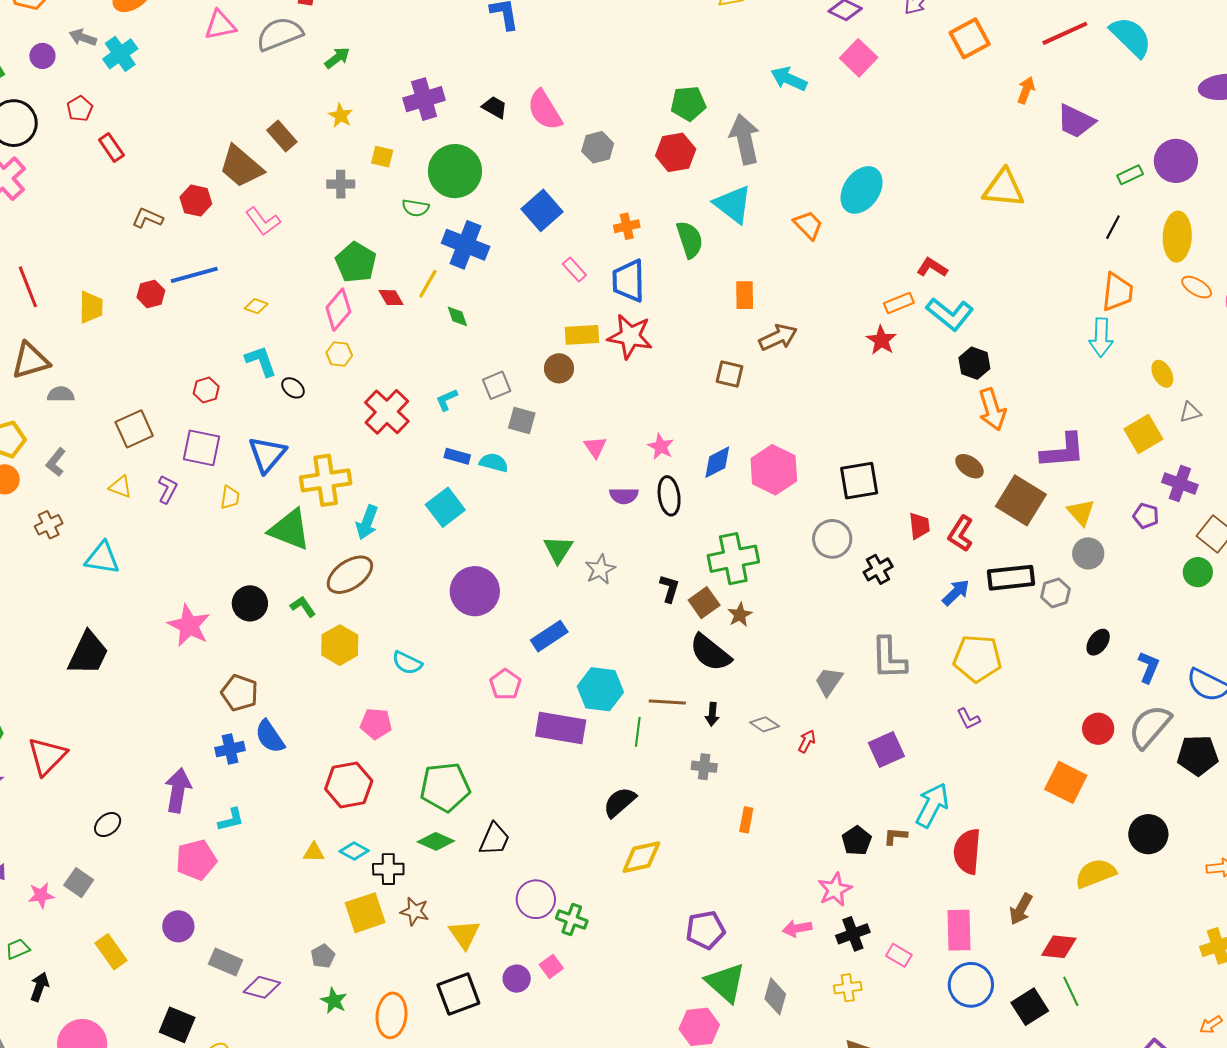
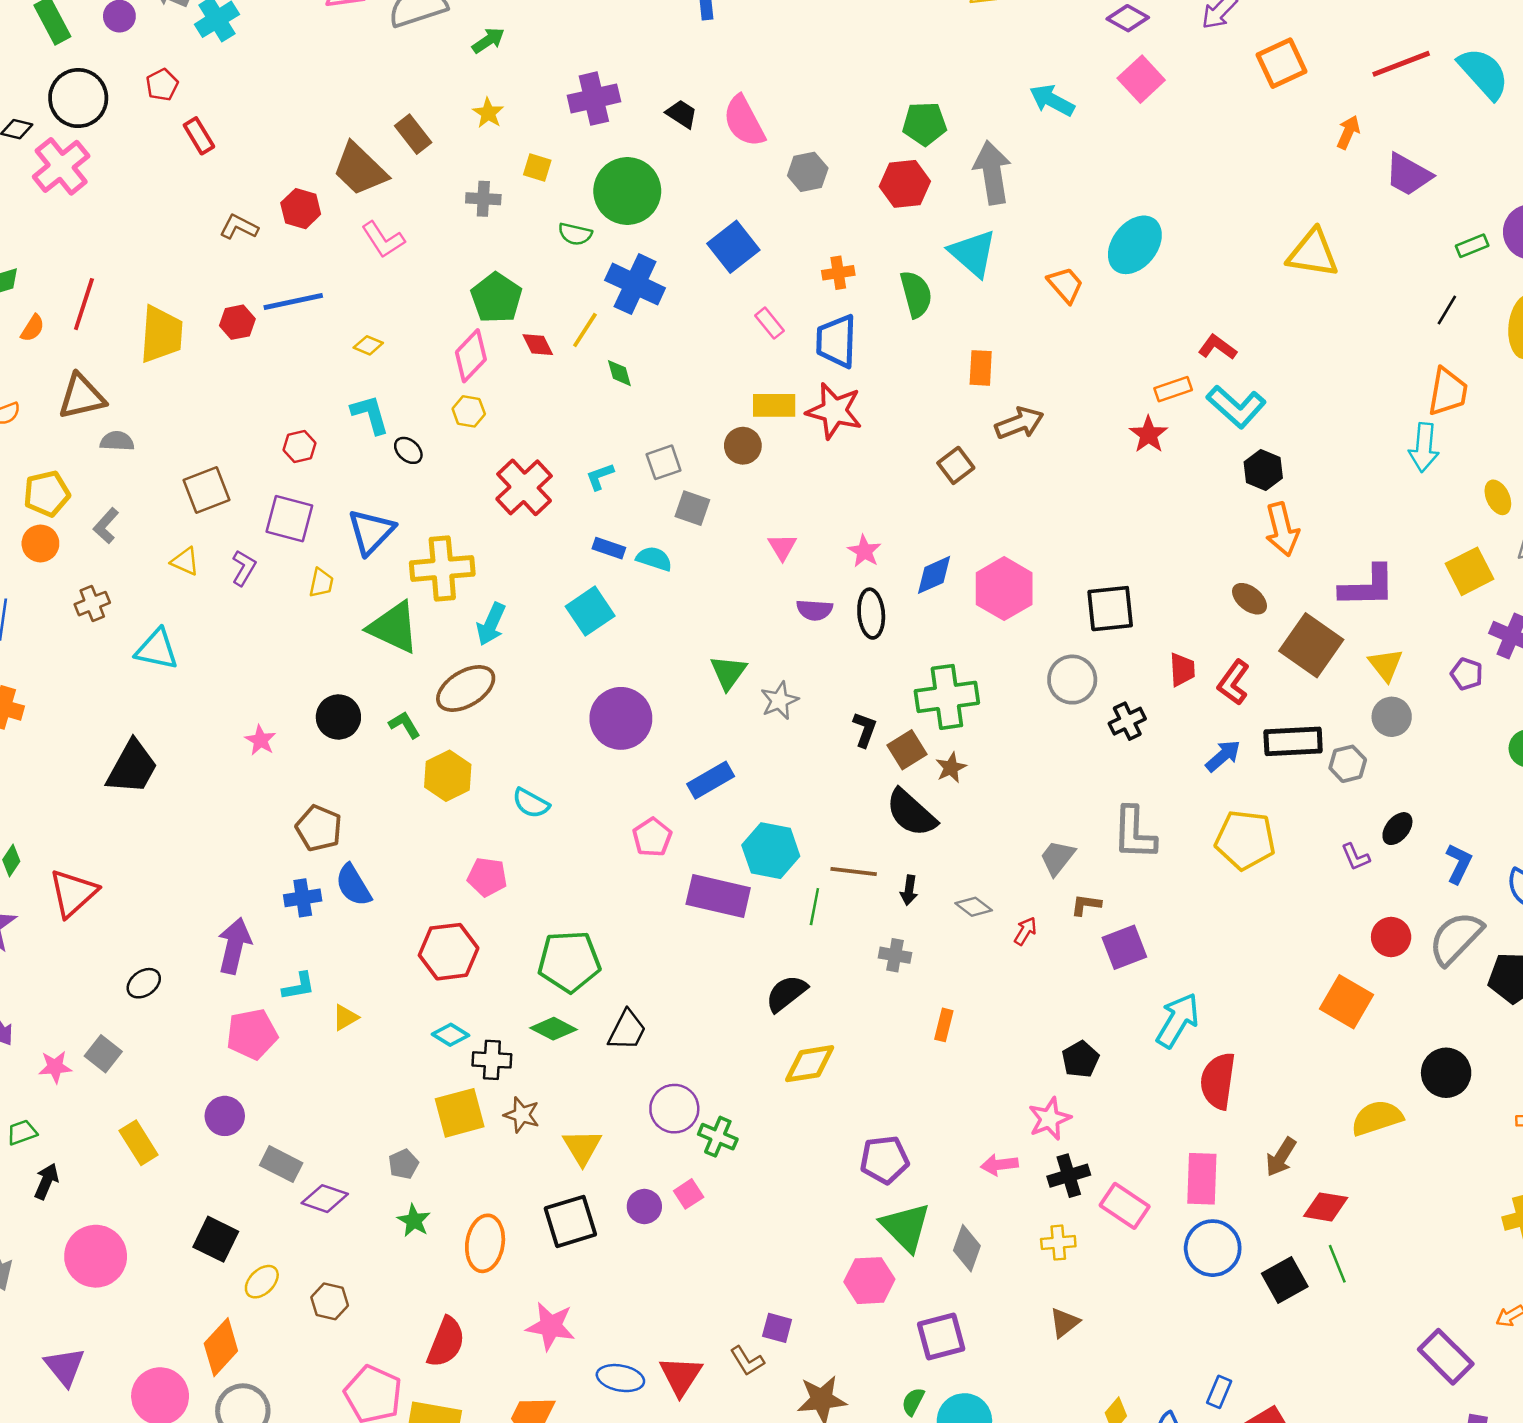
red line: (28, 287) -> (84, 304), turned 36
yellow trapezoid: (91, 307) -> (161, 334), size x1.4
brown square: (729, 374) -> (956, 465), turned 36
pink star: (189, 626) -> (260, 740), size x0.6
purple L-shape: (968, 719) -> (1356, 857), moved
brown L-shape: (895, 836) -> (1086, 905), moved
yellow triangle: (314, 852) -> (345, 1017), moved, turned -35
pink rectangle: (899, 955) -> (1125, 1206), size x1.5

